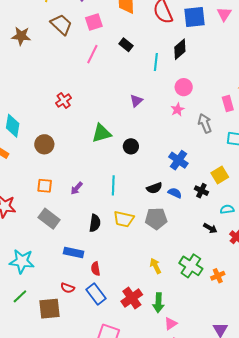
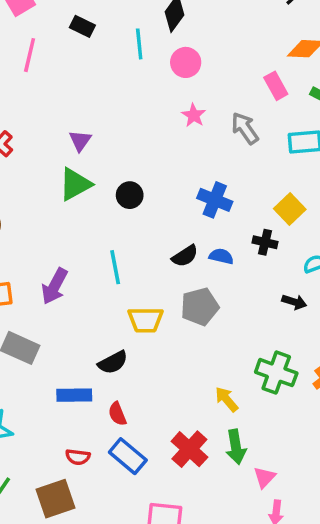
pink circle: (184, 87) -> (186, 62), moved
purple triangle: (136, 101) -> (80, 141), moved
purple arrow: (77, 188) -> (55, 286), size x1.5
black semicircle: (95, 223) -> (113, 362), moved, turned 66
yellow arrow: (155, 266) -> (227, 399), moved

